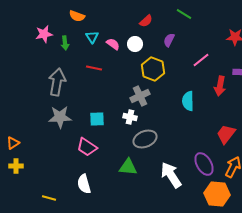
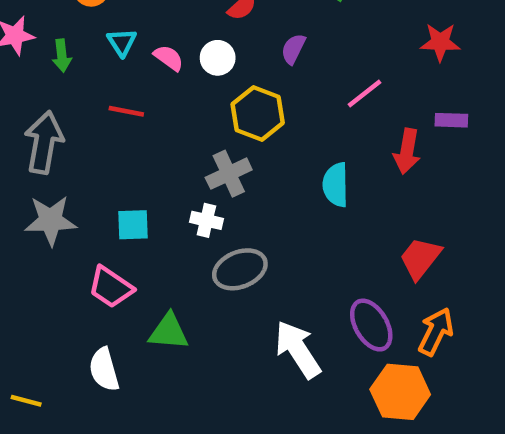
green triangle: (128, 167) -> (169, 332), moved

